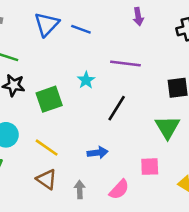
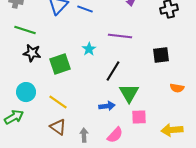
green triangle: (167, 127) -> (129, 93), moved
blue arrow: (98, 153) -> (107, 106), moved

